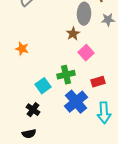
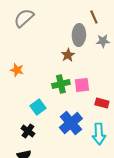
pink square: (86, 53) -> (82, 85), moved, turned 35
green cross: (66, 75) -> (61, 84), moved
red rectangle: (98, 82) -> (102, 103), moved, turned 32

